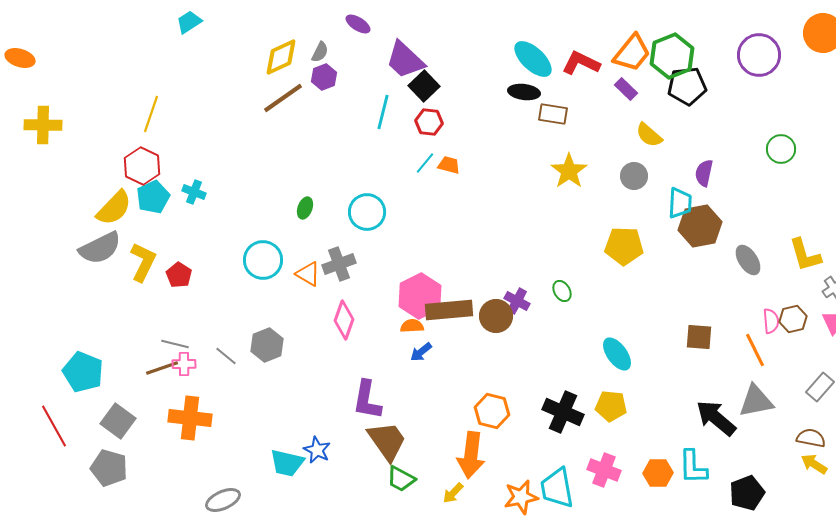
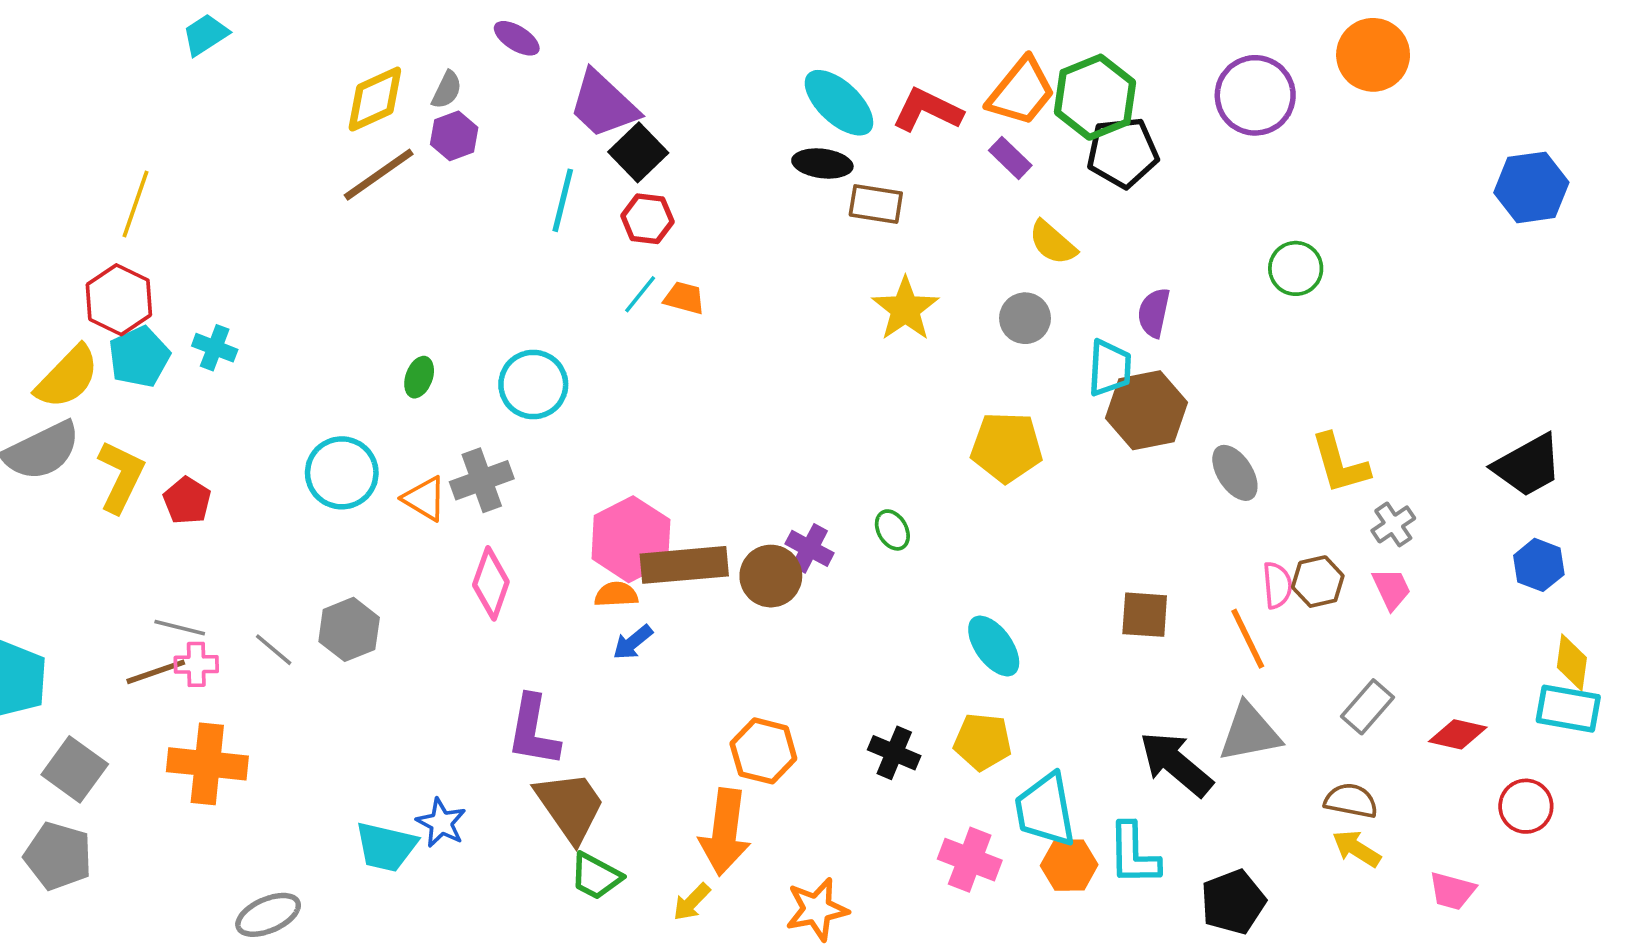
black cross: (563, 412) -> (894, 753), size x0.7
cyan trapezoid: (557, 488) -> (1045, 810), moved

